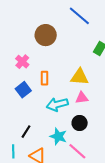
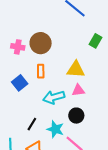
brown circle: (46, 35) -> (41, 43), moved
pink cross: (22, 62) -> (18, 47), moved, turned -32
black line: (26, 132) -> (32, 124), moved

